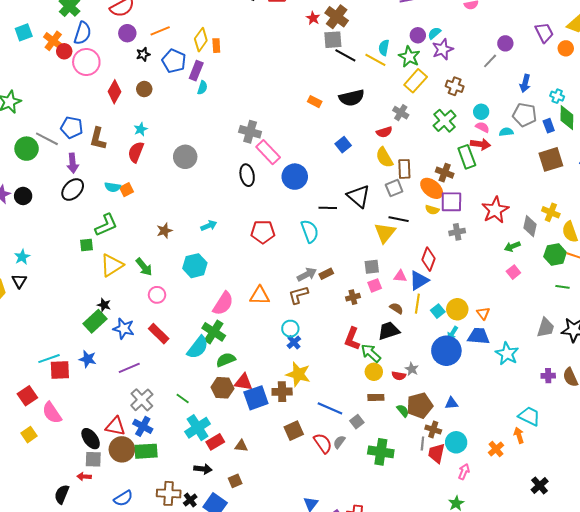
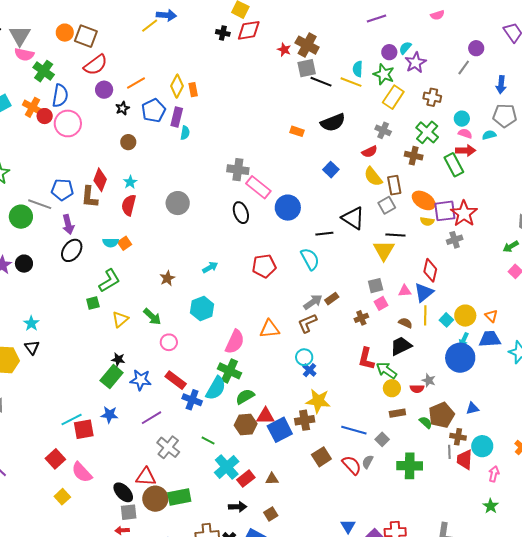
blue pentagon: (174, 61) -> (154, 111), turned 30
red diamond: (114, 92) -> (100, 180), moved
brown cross: (445, 173) -> (414, 156), moved
red star: (495, 210) -> (464, 214), moved
yellow triangle: (112, 265) -> (120, 319), size x0.7
blue cross: (143, 426) -> (192, 400), moved

